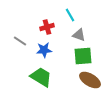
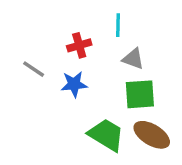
cyan line: (70, 15) -> (118, 25), turned 32
green trapezoid: (41, 77) -> (106, 135), moved

